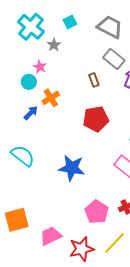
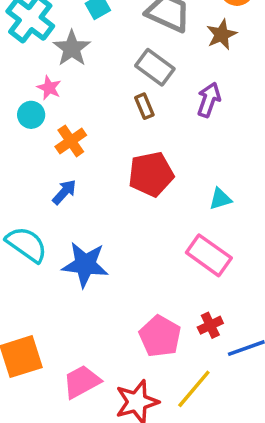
gray star: (54, 45) -> (72, 48), size x1.5
gray rectangle: (114, 59) -> (155, 67), moved
blue arrow: (31, 113) -> (64, 192), moved
blue star: (72, 168) -> (85, 264), moved

